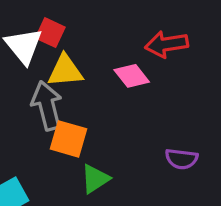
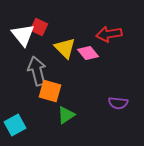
yellow triangle: (65, 71) -> (65, 48), moved, turned 50

